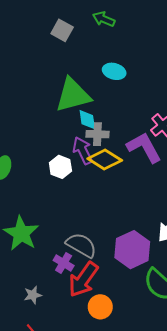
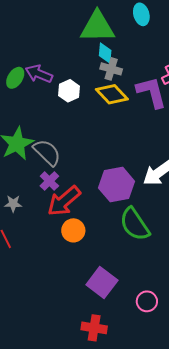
cyan ellipse: (114, 71) -> (141, 14), turned 45
purple arrow: (83, 151) -> (39, 74), moved, turned -56
gray semicircle: (81, 245) -> (47, 152), moved

